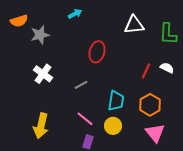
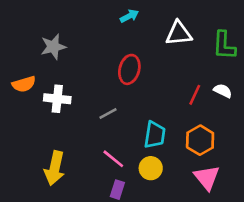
cyan arrow: (75, 14) -> (129, 16), moved
orange semicircle: (19, 21) -> (24, 84), moved
white cross: (43, 74) -> (57, 99), turned -30

